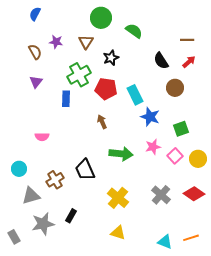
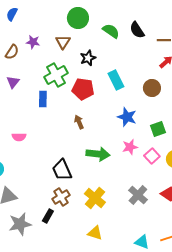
brown semicircle: (35, 52) -> (12, 52), turned 63
black semicircle: (161, 61) -> (137, 30), moved
cyan rectangle: (135, 95) -> (116, 80), moved
brown cross: (55, 180) -> (61, 197), moved

